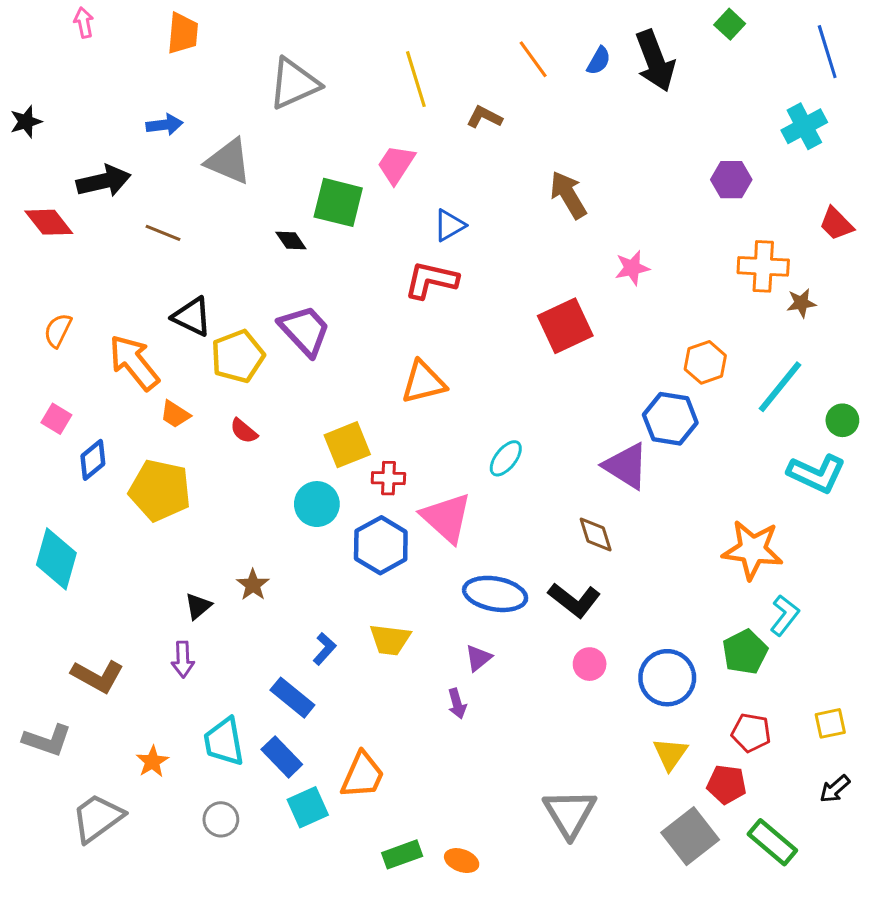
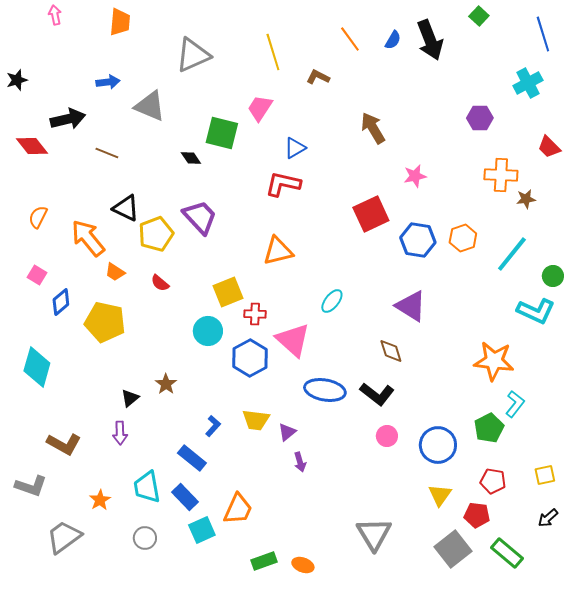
blue hexagon: (670, 419) -> (418, 240), moved
purple triangle: (478, 658) -> (287, 432), moved

